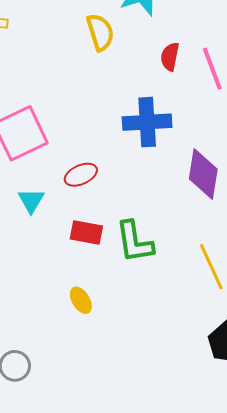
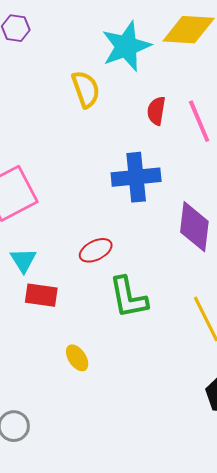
red ellipse: (81, 175) -> (96, 250), moved
red rectangle: (86, 232) -> (41, 295), moved

